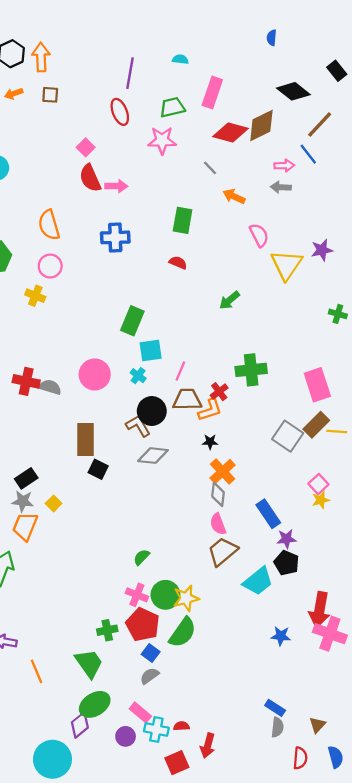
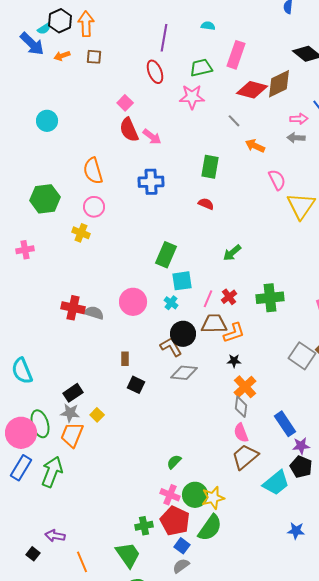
pink arrow: (116, 186) -> (152, 137), turned 36
green arrow: (229, 300) -> (232, 253), moved
red cross: (219, 392) -> (229, 297), moved
brown rectangle: (86, 440) -> (125, 359), size x0.5

